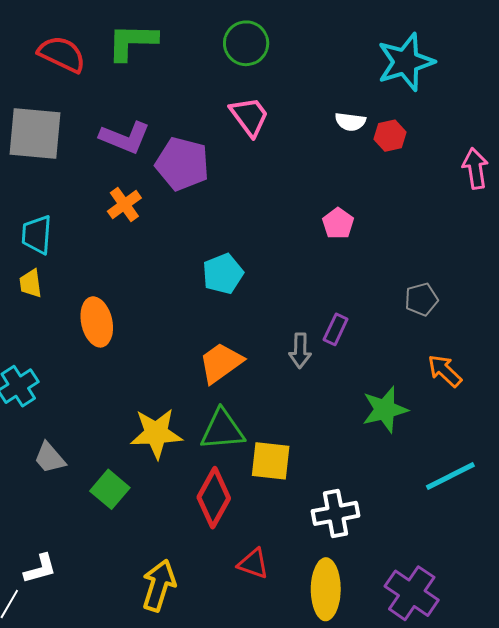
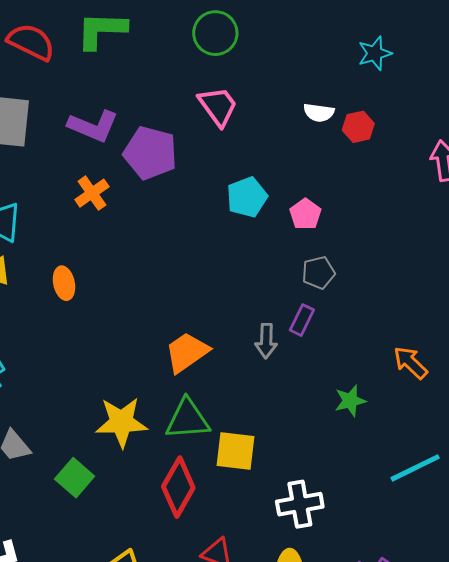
cyan star: (406, 62) -> (375, 53), size x0.6
cyan pentagon: (223, 274) -> (247, 197), moved
gray pentagon: (421, 299) -> (318, 273), moved
orange ellipse: (97, 322) -> (64, 283), moved, size x0.7
green star: (385, 410) -> (350, 401), size x0.7

